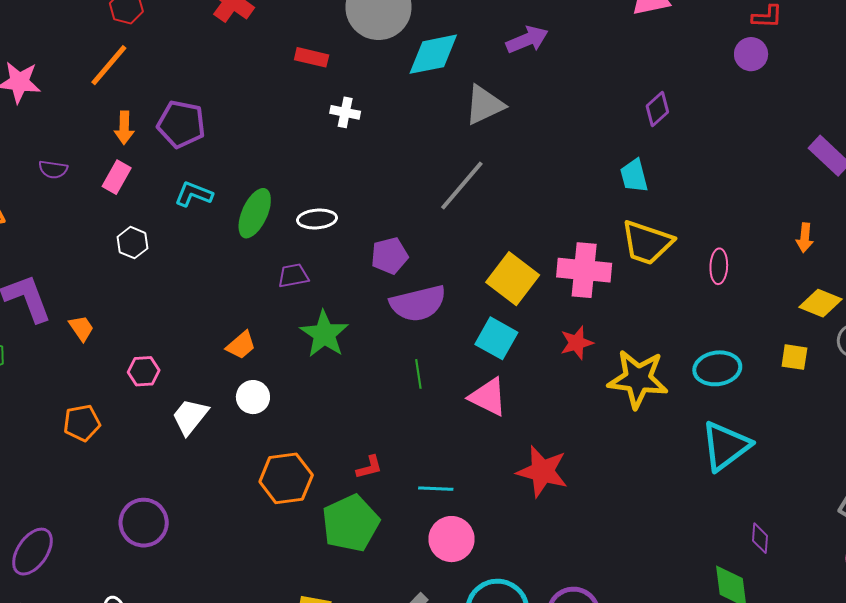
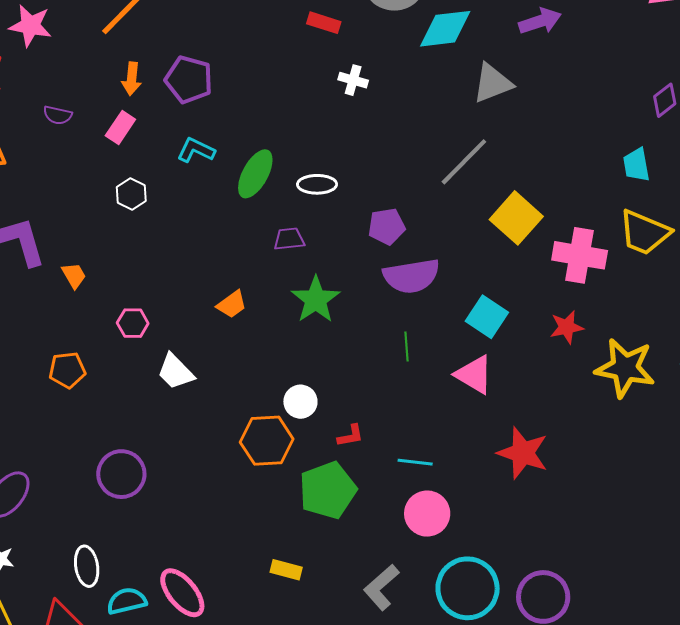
yellow square: (513, 279) -> (516, 218), moved
white circle: (253, 397) -> (300, 402), moved
white trapezoid: (190, 417) -> (176, 372), turned -87

